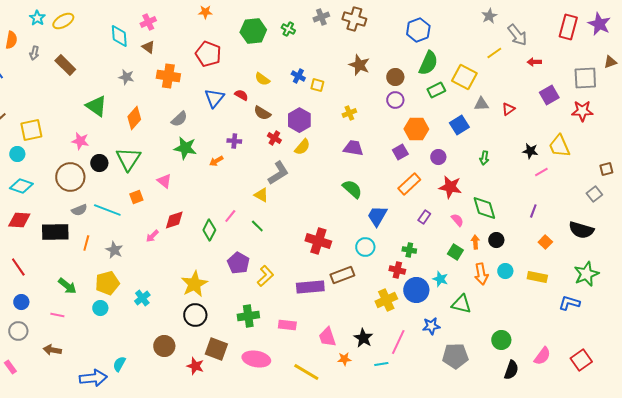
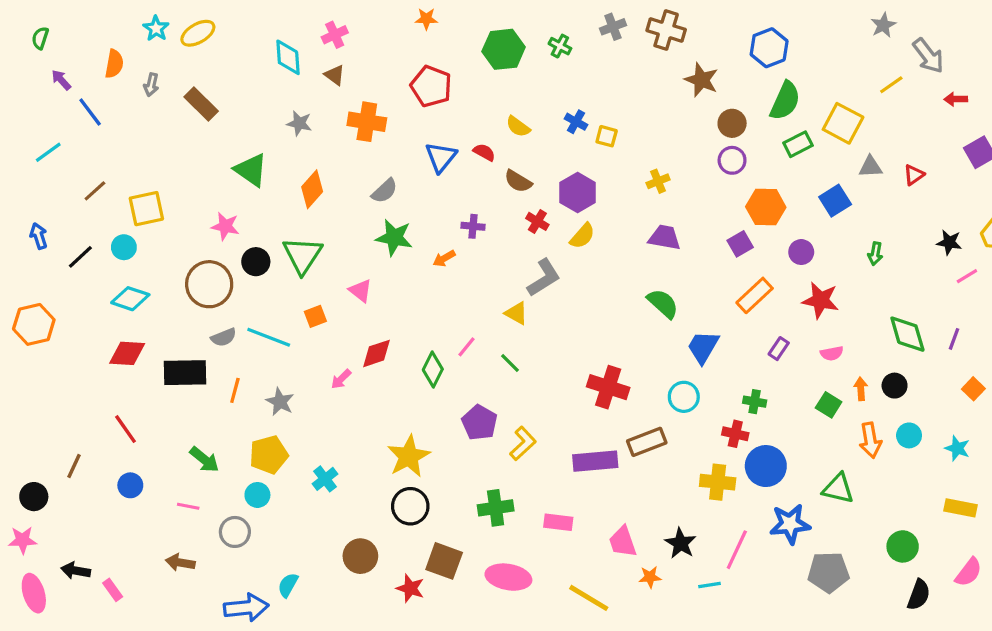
brown star: (359, 65) -> (701, 80), moved
green diamond: (484, 208) -> (907, 334), moved
pink semicircle: (457, 220) -> (832, 353), turned 120
yellow rectangle: (537, 277) -> (961, 508), moved
cyan star: (440, 279) -> (957, 448), moved
yellow cross: (386, 300) -> (718, 482), turned 30
blue star: (431, 326) -> (790, 524), size x1.4
gray circle: (18, 331) -> (235, 532), moved

